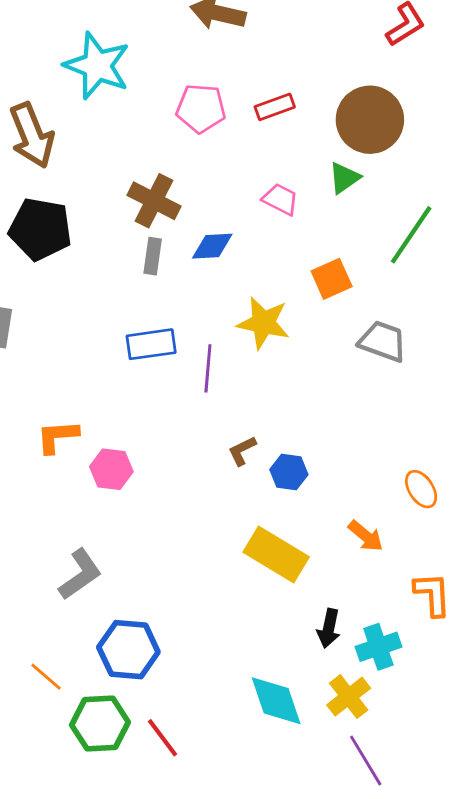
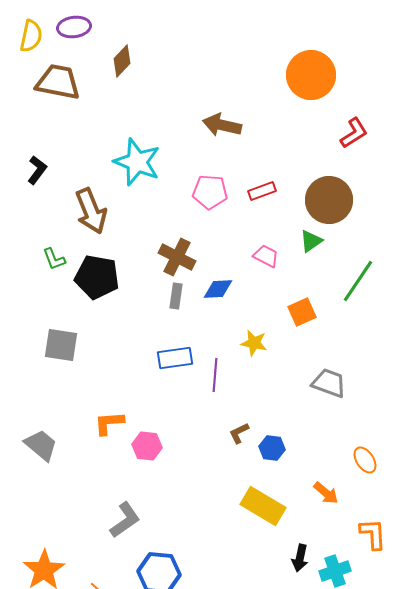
yellow star: (263, 323) -> (254, 343), size x0.7
gray trapezoid: (383, 341) -> (329, 383), moved

